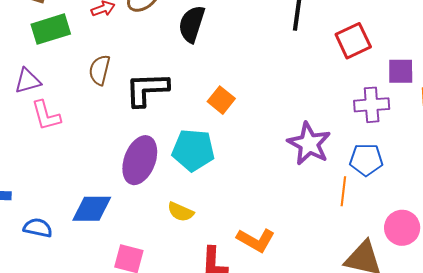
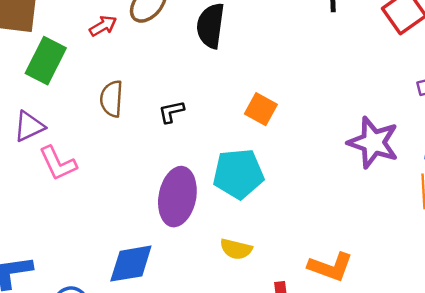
green rectangle: (51, 29) -> (46, 61), turned -36
black L-shape: (147, 89) -> (171, 112), size x0.5

